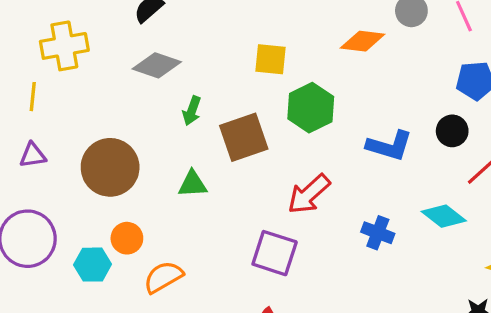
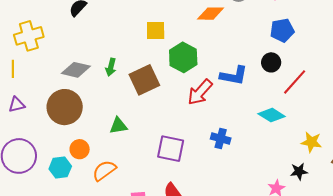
gray diamond: (157, 65) -> (76, 70), moved
green triangle: (193, 184) -> (118, 126), moved
red arrow: (309, 194) -> (200, 92), moved
blue cross: (378, 233) -> (221, 139), moved

